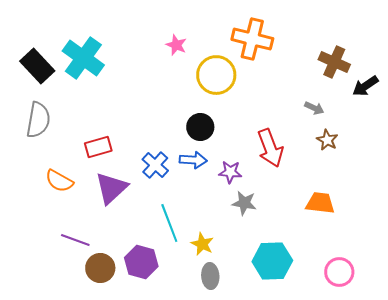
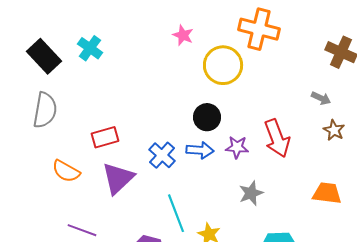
cyan cross: (83, 58) -> (90, 48), size x0.6
purple star: (230, 172) -> (237, 147), moved
gray star: (244, 203) -> (251, 193), turned -30

